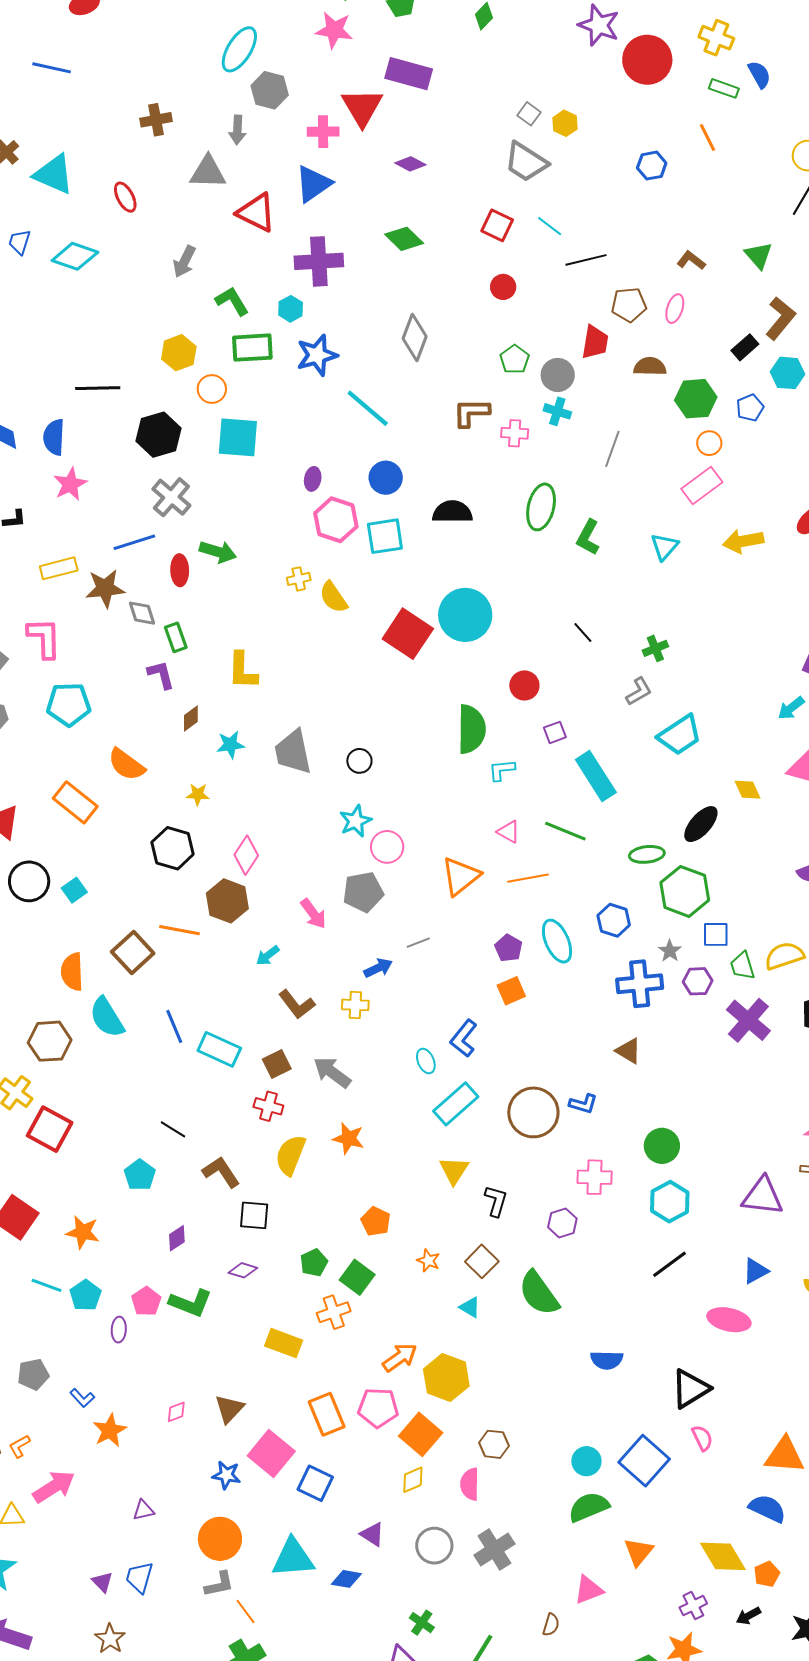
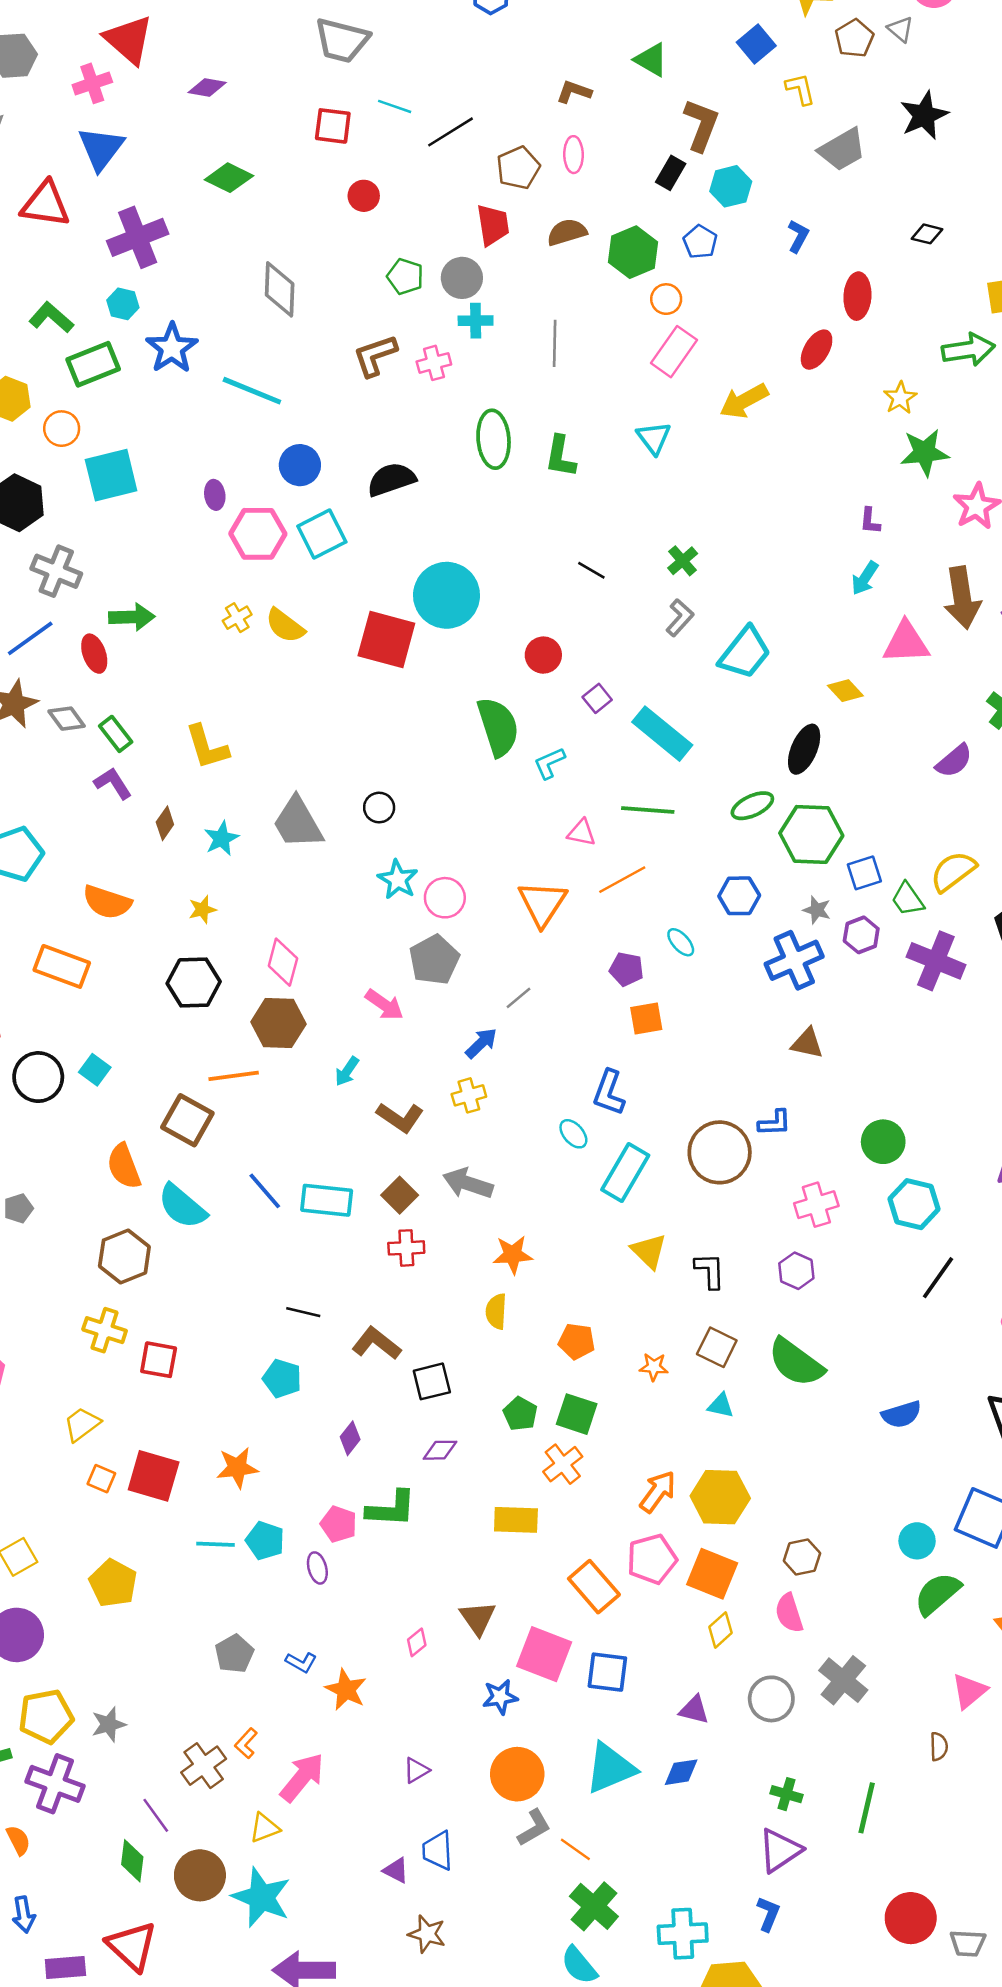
cyan ellipse: (557, 941) -> (681, 942), size x0.6
orange square: (511, 991) -> (646, 1018), turned 32
red square: (50, 1129) -> (159, 1360), size x0.7
yellow semicircle: (290, 1155) -> (496, 1311), moved, size x0.7

